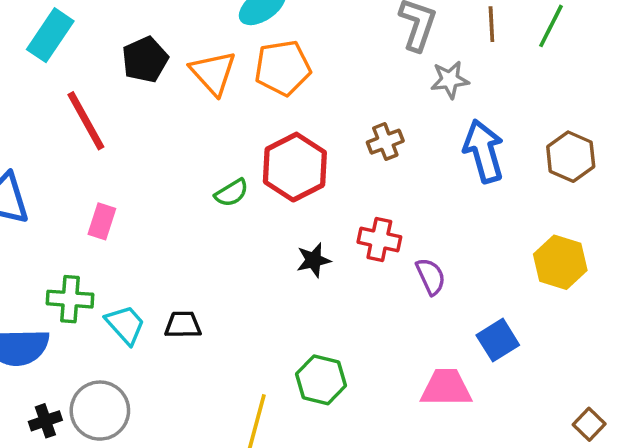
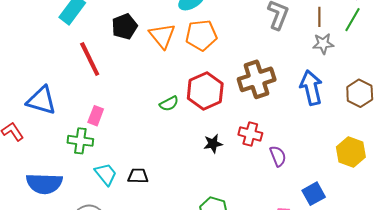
gray star: (450, 80) -> (323, 44), moved
brown cross: (385, 142) -> (257, 79), size x1.8
green cross: (70, 299) -> (80, 141), moved

